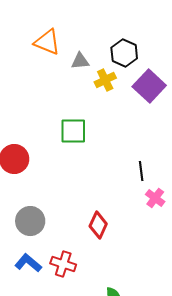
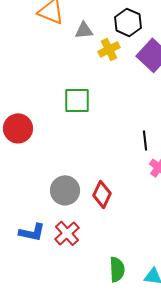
gray circle: (30, 221) -> (65, 190), moved
blue L-shape: (28, 263) -> (32, 232), turned 152
red cross: (63, 264) -> (67, 233), turned 30

